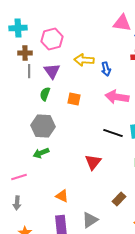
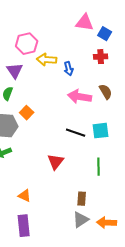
pink hexagon: (52, 39) -> (27, 44), moved
orange square: (74, 99) -> (27, 113), moved, turned 32
brown rectangle: (119, 199) -> (82, 199), turned -40
gray triangle: (90, 220) -> (81, 220), moved

